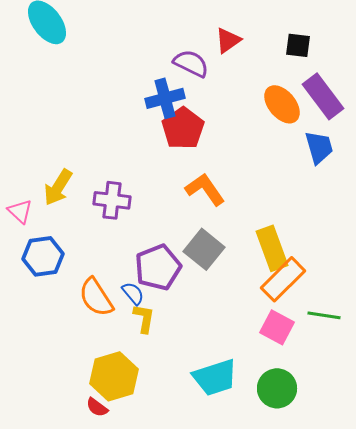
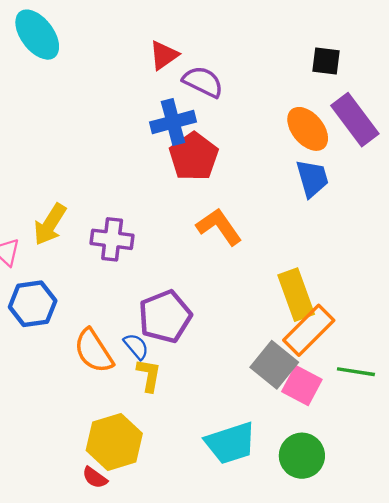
red triangle: (228, 40) -> (164, 55), moved
blue trapezoid: (319, 147) -> (312, 178), moved
gray square: (204, 249) -> (274, 365), moved

